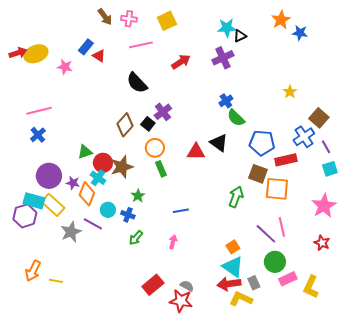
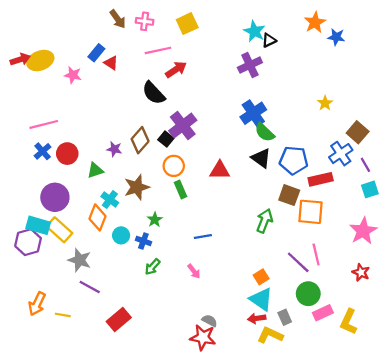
cyan star: (227, 28) -> (254, 31), turned 30
red arrow: (181, 62) -> (176, 69), moved
blue cross: (226, 101) -> (253, 113), size x1.6
purple cross: (163, 112) -> (183, 126), size x1.4
black triangle: (219, 143) -> (261, 158), moved
red circle: (103, 163) -> (67, 154), moved
purple star: (73, 183) -> (114, 149), moved
purple line: (93, 224) -> (90, 287), moved
gray star: (71, 232) -> (80, 260), turned -30
pink arrow: (173, 242) -> (194, 271), turned 128
red arrow: (229, 284) -> (257, 318), size x0.7
red rectangle: (153, 285) -> (119, 319), moved

